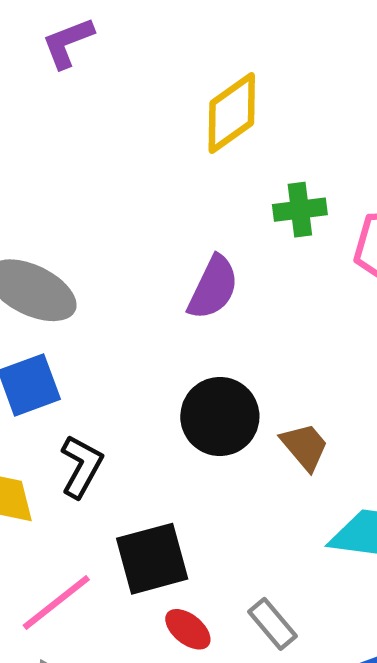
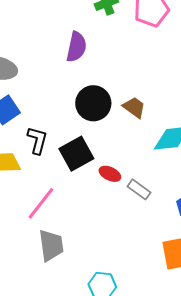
black square: (152, 559) -> (76, 154), moved
red ellipse: (188, 629) -> (110, 174), moved

